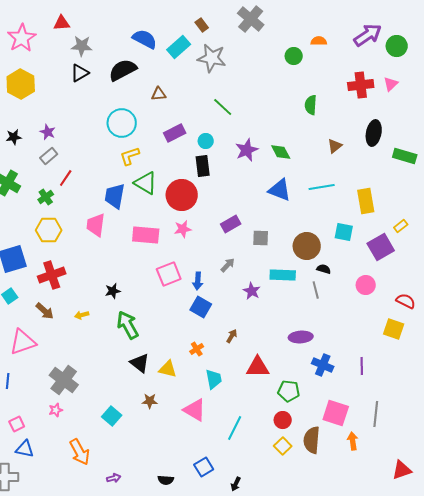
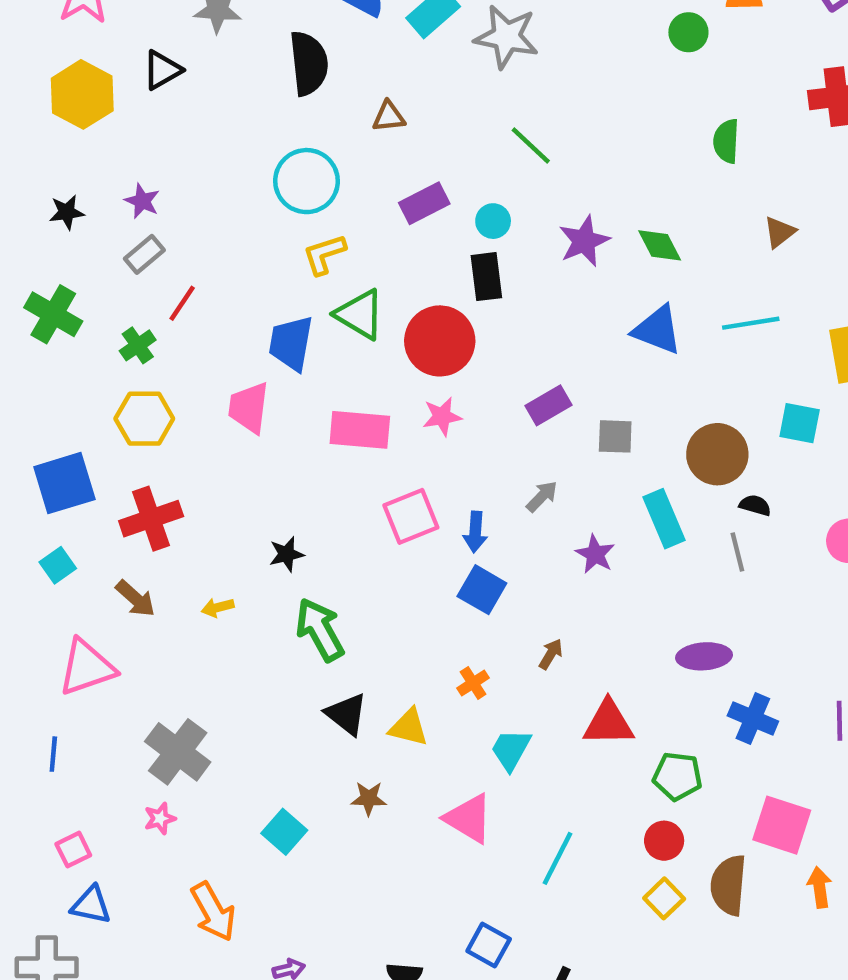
black semicircle: (123, 70) -> (309, 63), turned 112
black triangle: (80, 73) -> (162, 70), moved
cyan rectangle: (283, 275) -> (664, 519), turned 65
cyan trapezoid: (214, 379) -> (511, 750), turned -140
blue square: (204, 467) -> (489, 945), turned -30

